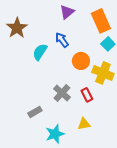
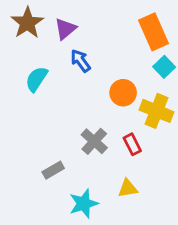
purple triangle: (67, 12) -> (65, 29), moved
brown star: (17, 28) -> (27, 23), moved
blue arrow: (62, 40) -> (81, 61), moved
cyan semicircle: (40, 52) -> (36, 79), moved

